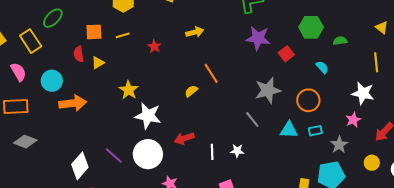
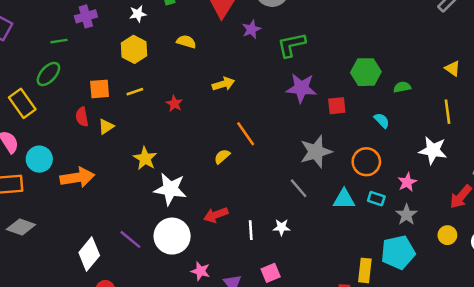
red square: (286, 54) -> (337, 106), turned 35
cyan circle: (52, 81) -> (39, 159), moved
pink star: (353, 120) -> (407, 182), moved
cyan rectangle: (315, 131) -> (376, 199), turned 32

